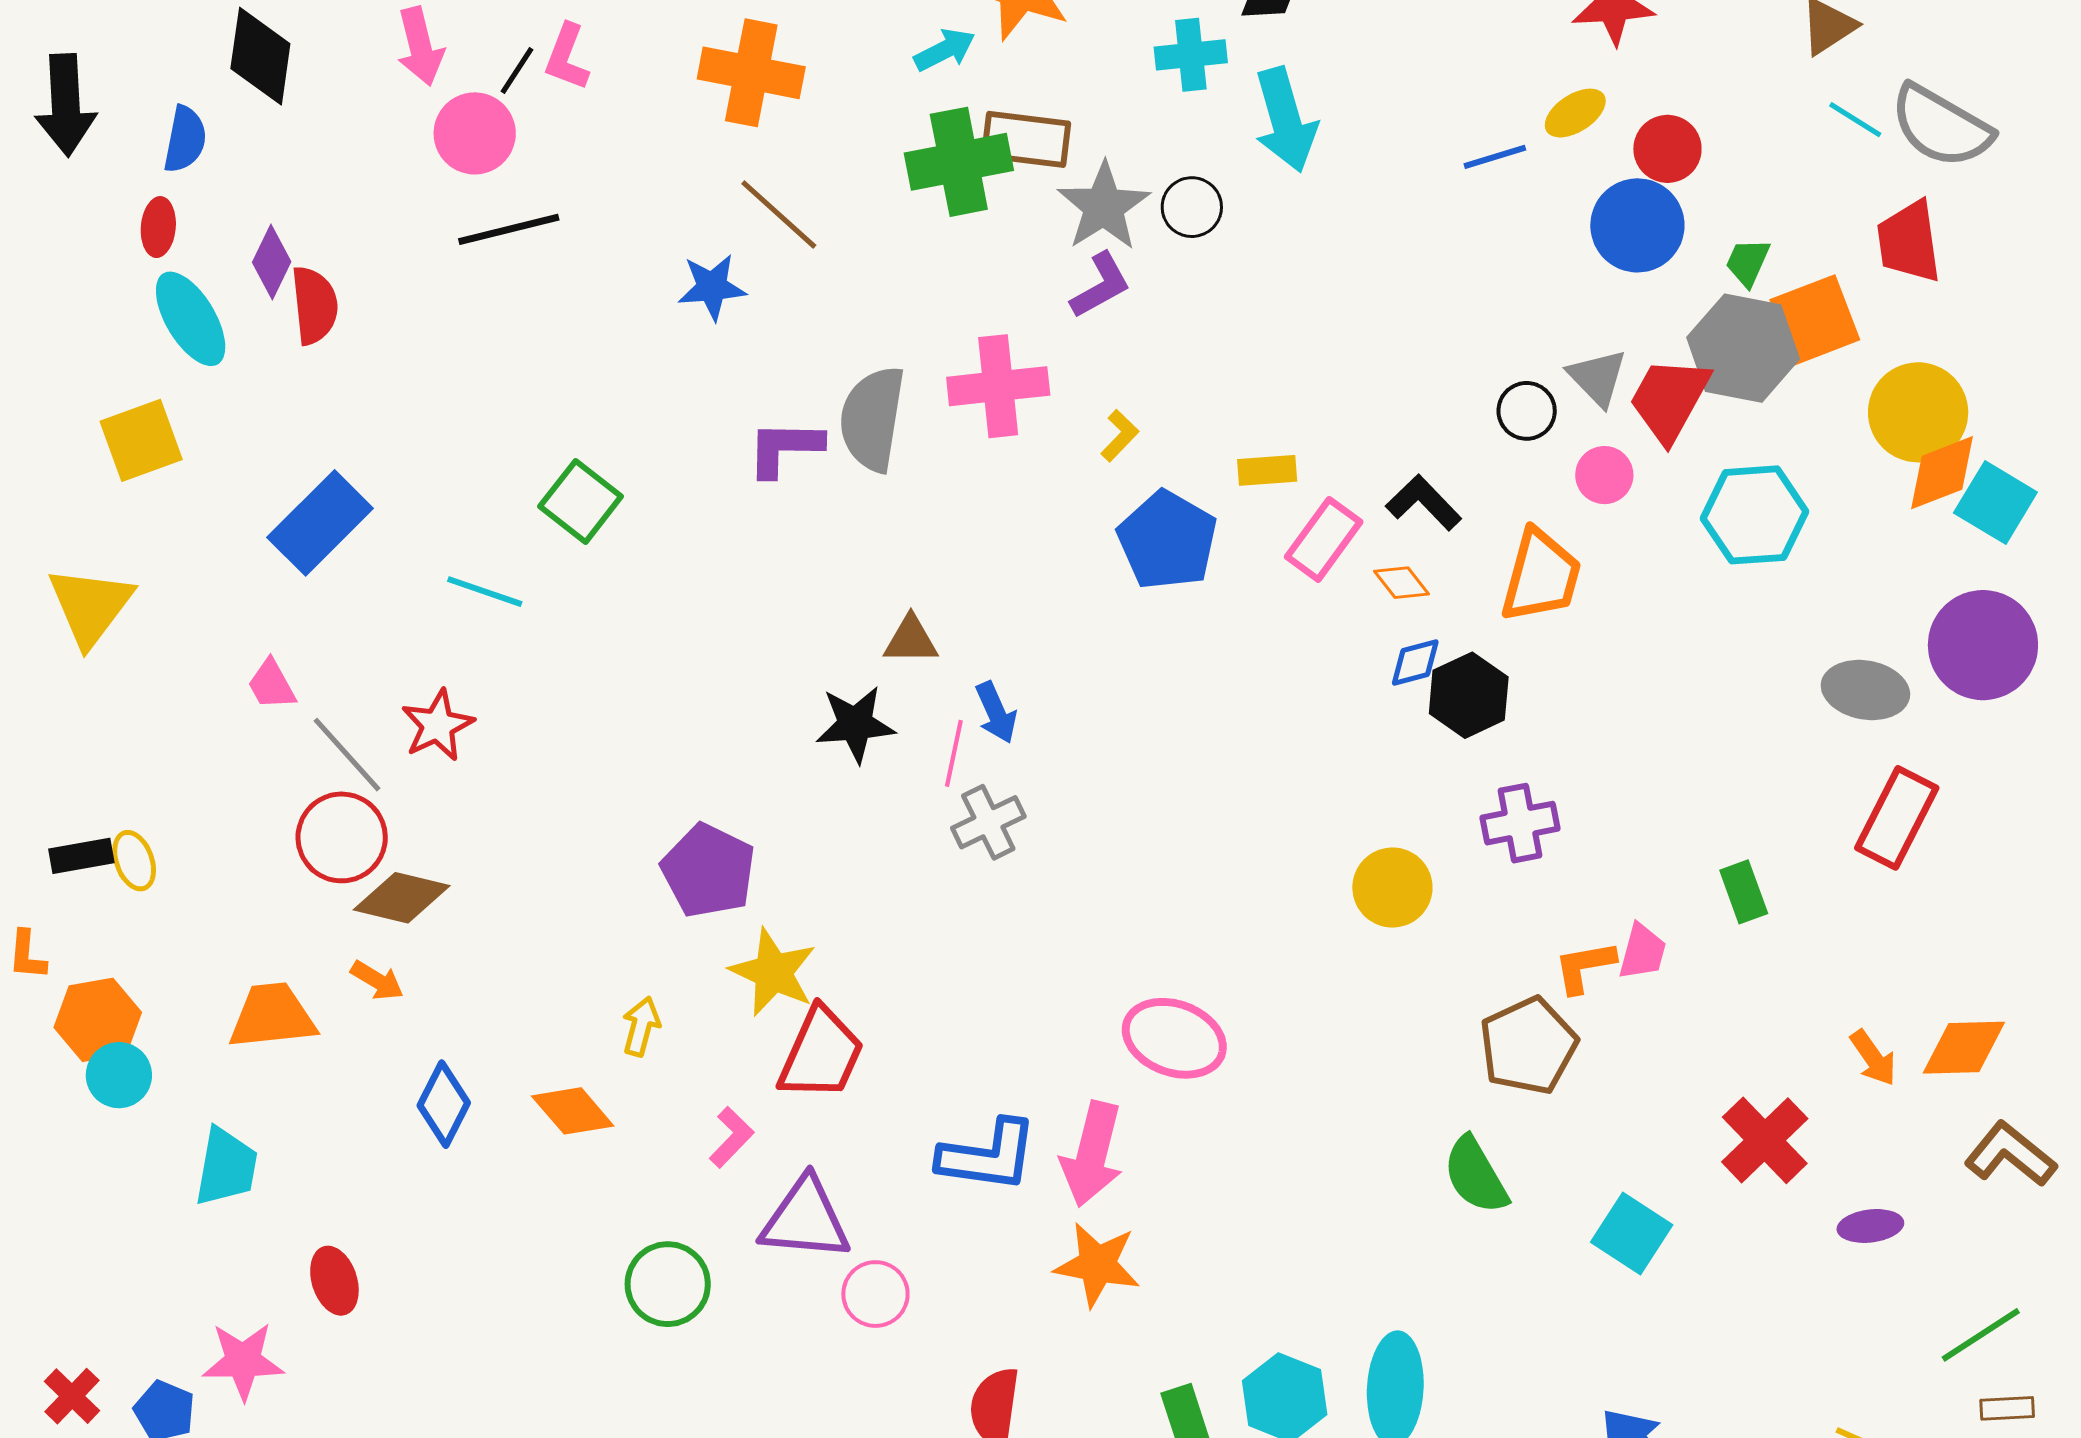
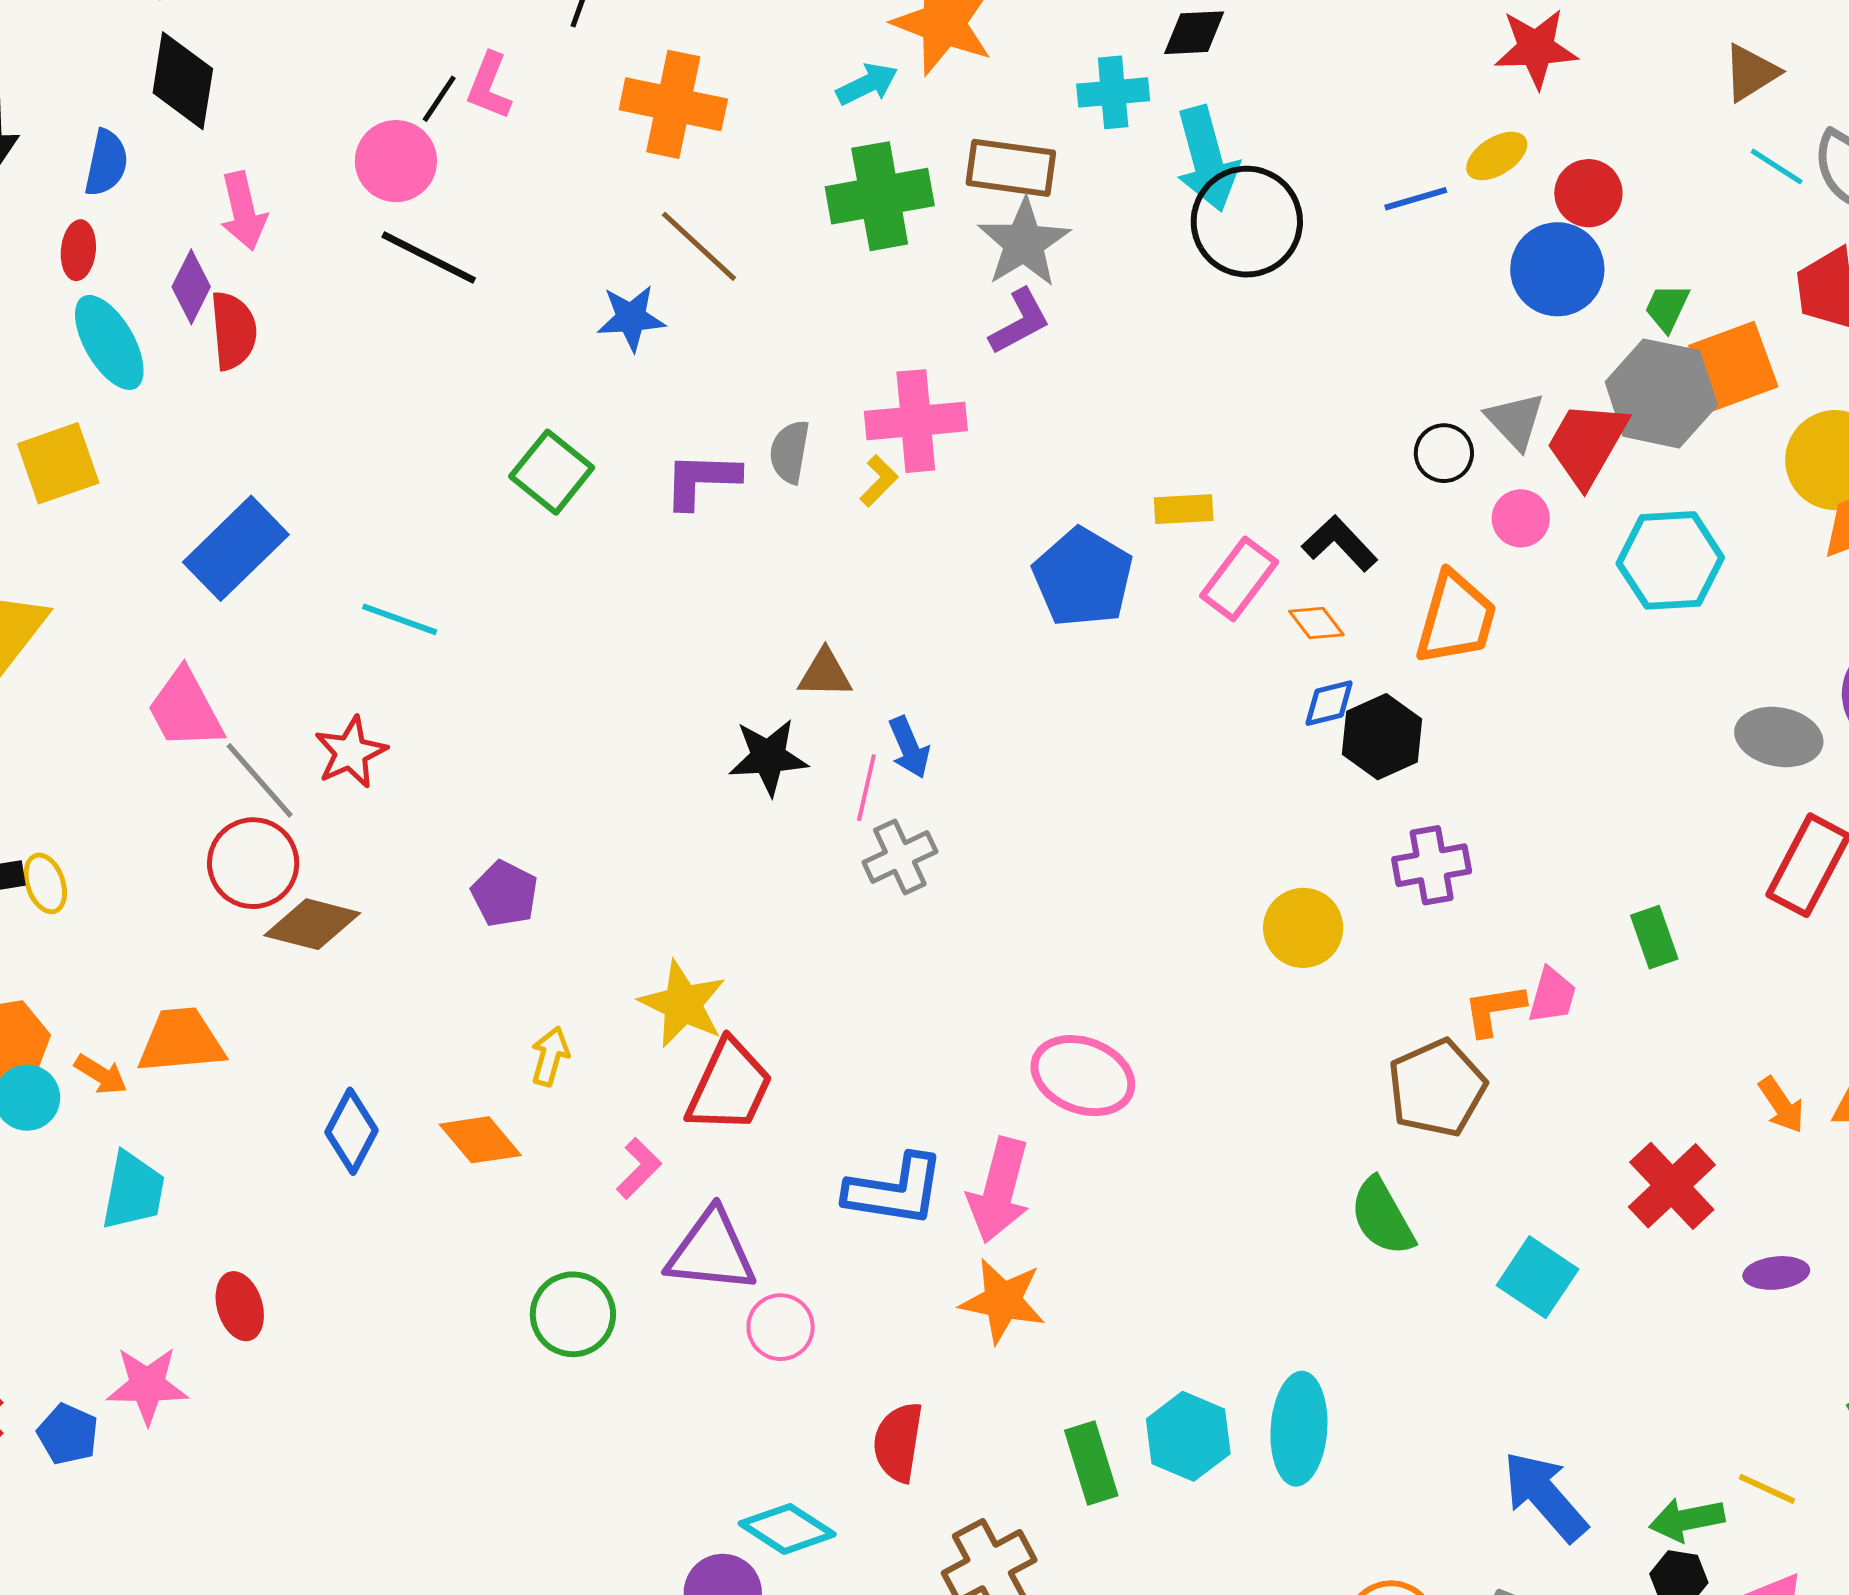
pink arrow: (420, 46) -> (243, 211), moved
brown rectangle: (1026, 139) -> (1011, 168), moved
black circle: (1192, 207) -> (1247, 222), moved, size x1.8
black line: (509, 229) -> (429, 257), turned 40
gray semicircle: (872, 419) -> (790, 452), size x0.6
yellow L-shape: (1120, 436) -> (879, 481), moved
green square: (581, 501) -> (552, 472), moved
pink trapezoid: (272, 685) -> (185, 709), size x1.6
purple pentagon: (708, 871) -> (505, 894), moved, size x0.7
orange arrow: (377, 981) -> (101, 1074), moved

